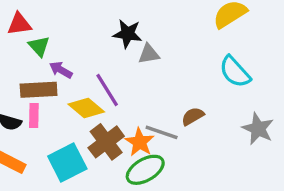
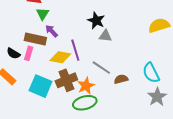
cyan semicircle: (235, 72) -> (151, 73), moved
yellow diamond: (86, 108) -> (60, 57), turned -45
gray line: (162, 132) -> (101, 68), moved
cyan square: (67, 162) -> (41, 86), turned 35

